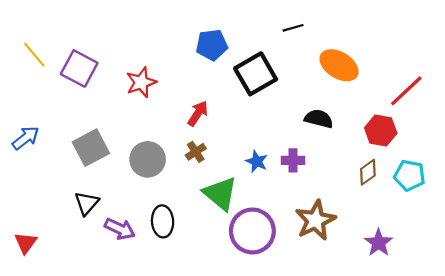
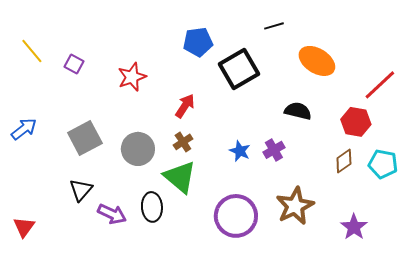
purple square: (79, 68) -> (74, 64), size x0.6
purple cross: (293, 160) -> (274, 150), turned -30
green triangle: (220, 194) -> (180, 177), moved

